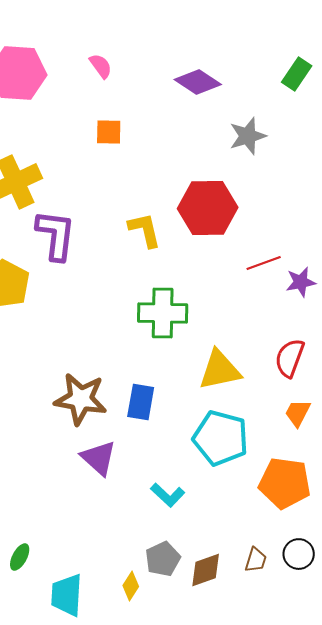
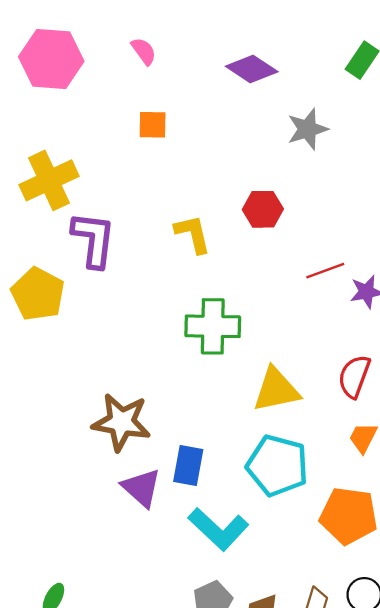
red hexagon: (208, 208) -> (263, 209), size x0.6
blue rectangle: (141, 402) -> (188, 466), moved
cyan L-shape: (168, 495) -> (218, 529), size x1.6

